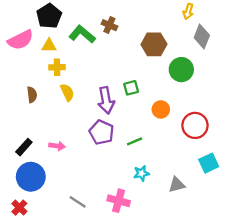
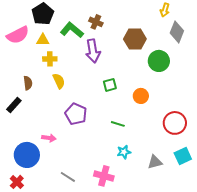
green square: (131, 88) -> (110, 85), moved
purple arrow: (106, 100) -> (93, 51), moved
red circle: (195, 125) -> (175, 123), moved
purple pentagon: (101, 132) -> (76, 114), moved
green line: (135, 141) -> (118, 124), turned 40
pink arrow: (57, 146) -> (49, 138), moved
black rectangle: (24, 147) -> (14, 105), moved
cyan square: (209, 163) -> (183, 156), moved

